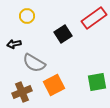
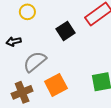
gray semicircle: (34, 63) -> (35, 62), turned 110

